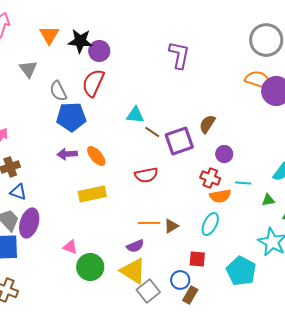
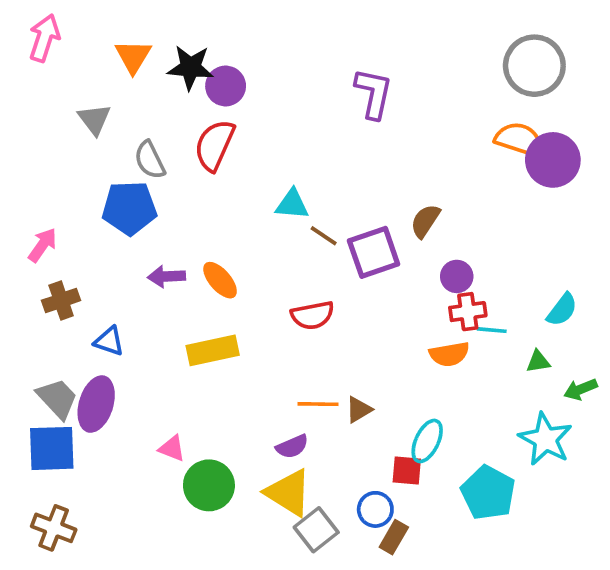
blue pentagon: (71, 117) -> (129, 208), moved
red cross: (210, 178) -> (468, 312), moved, turned -30
blue triangle: (18, 192) -> (109, 341), moved
cyan ellipse: (210, 224) -> (427, 441), moved

